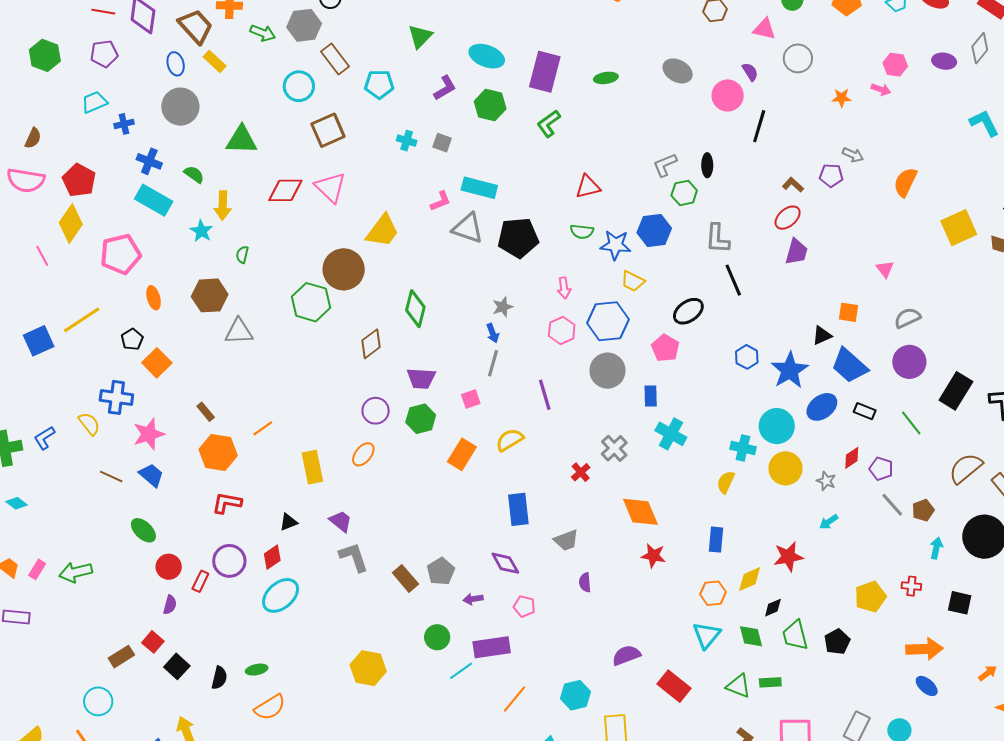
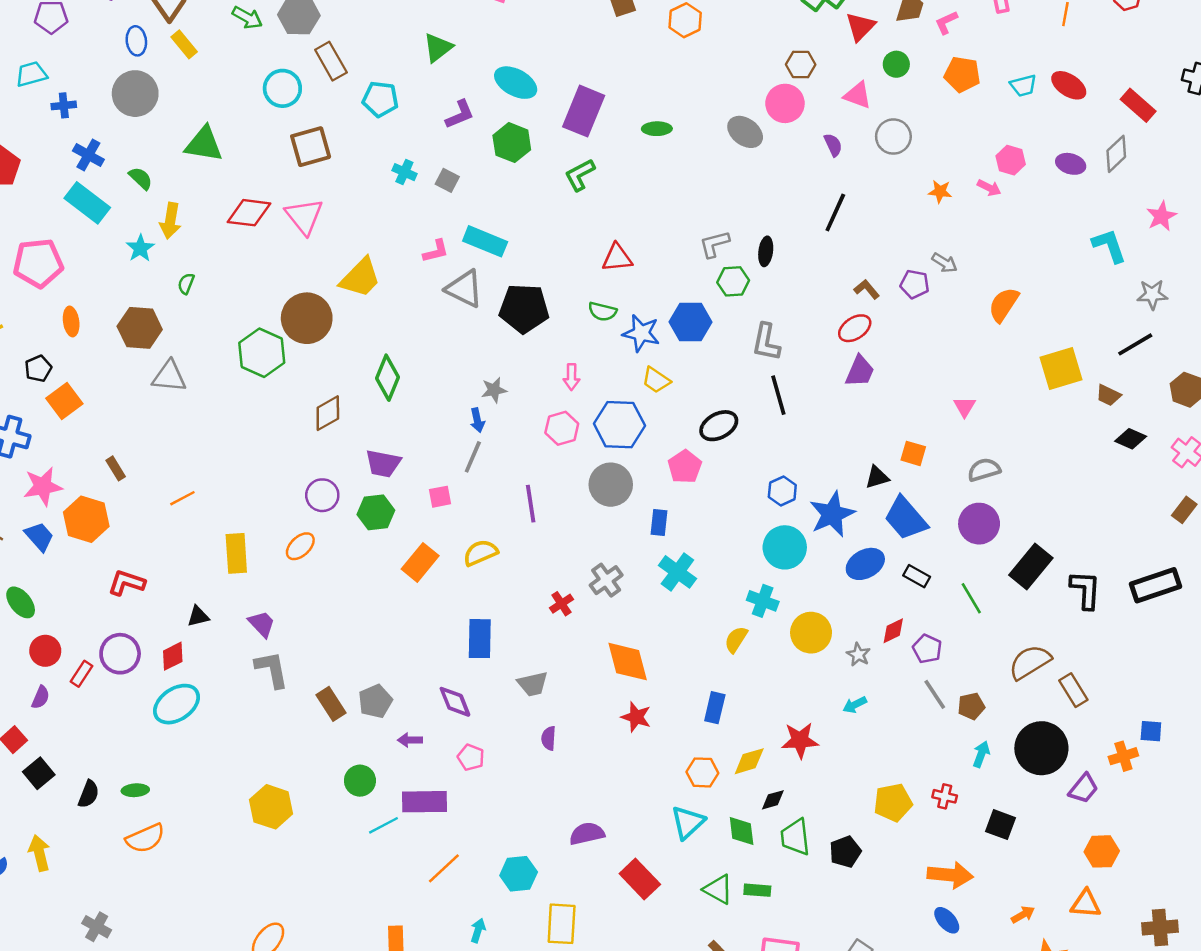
pink circle: (728, 95) -> (785, 103), moved
cyan circle: (777, 426) -> (785, 547), moved
orange hexagon: (218, 452) -> (86, 519), moved

